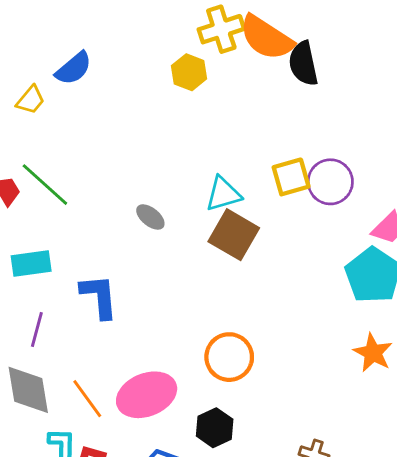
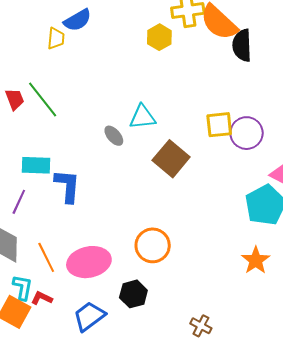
yellow trapezoid: (31, 100) -> (56, 38), moved, turned -45
cyan triangle: (223, 194) -> (143, 117), moved
cyan rectangle: (31, 263) -> (36, 165), moved

